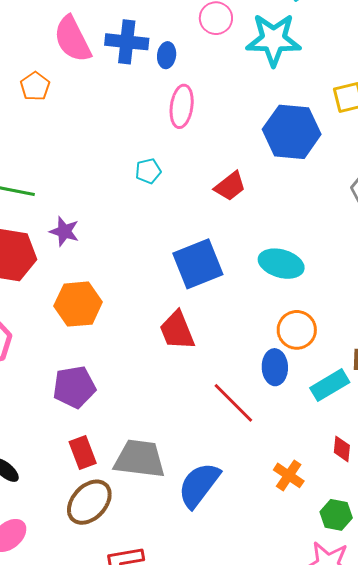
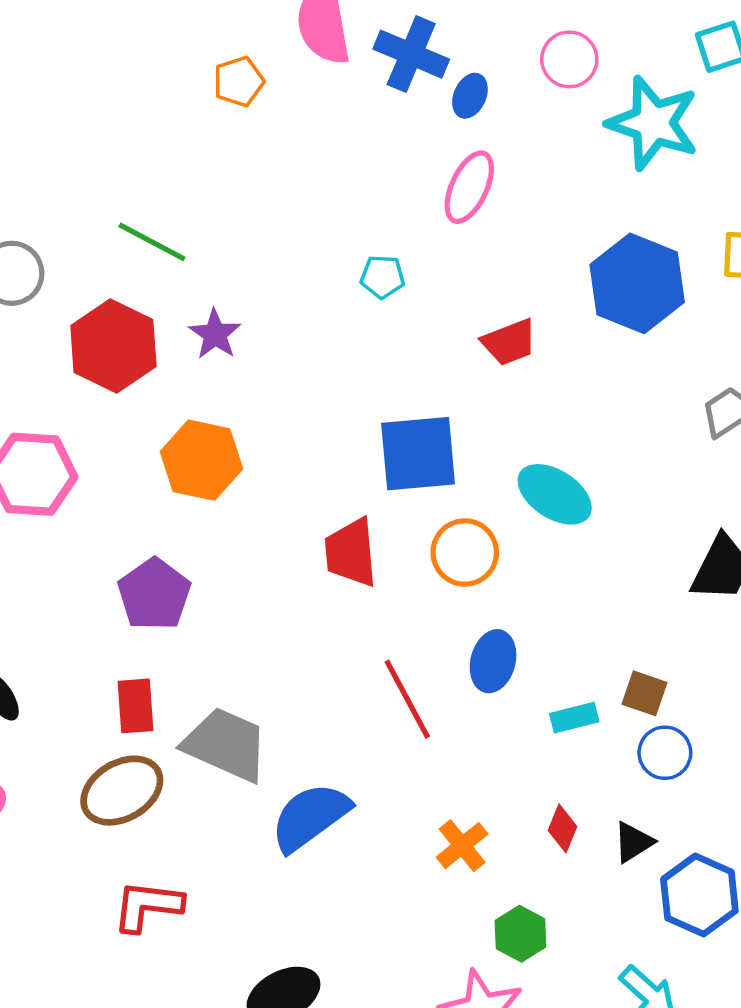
orange circle: (297, 330) -> (465, 552), moved
cyan rectangle: (330, 385) -> (574, 718), size x0.7
purple pentagon: (74, 387) -> (154, 594), turned 30

